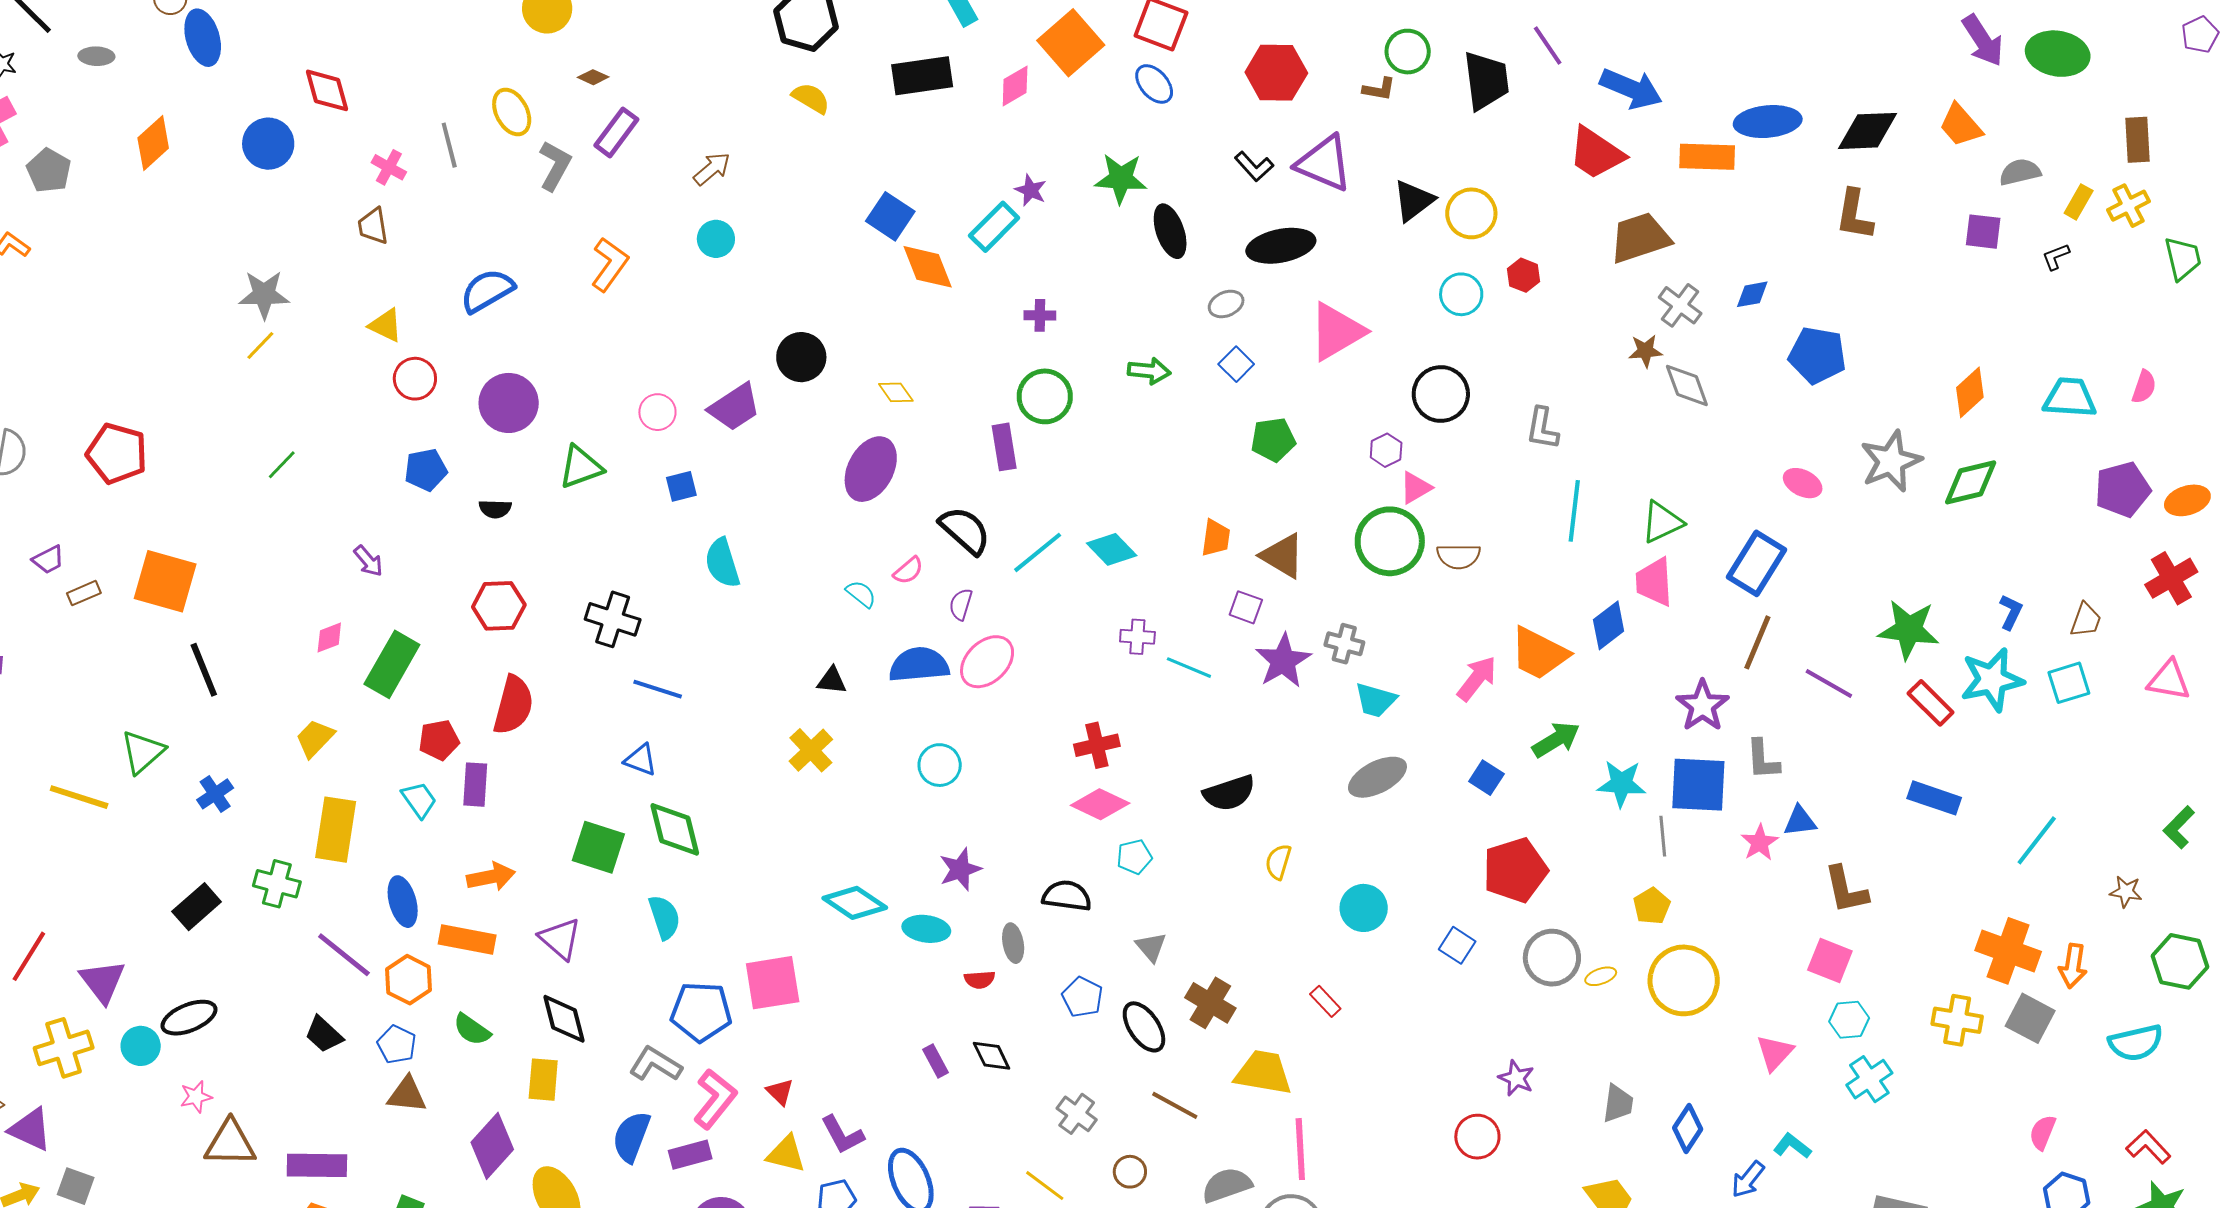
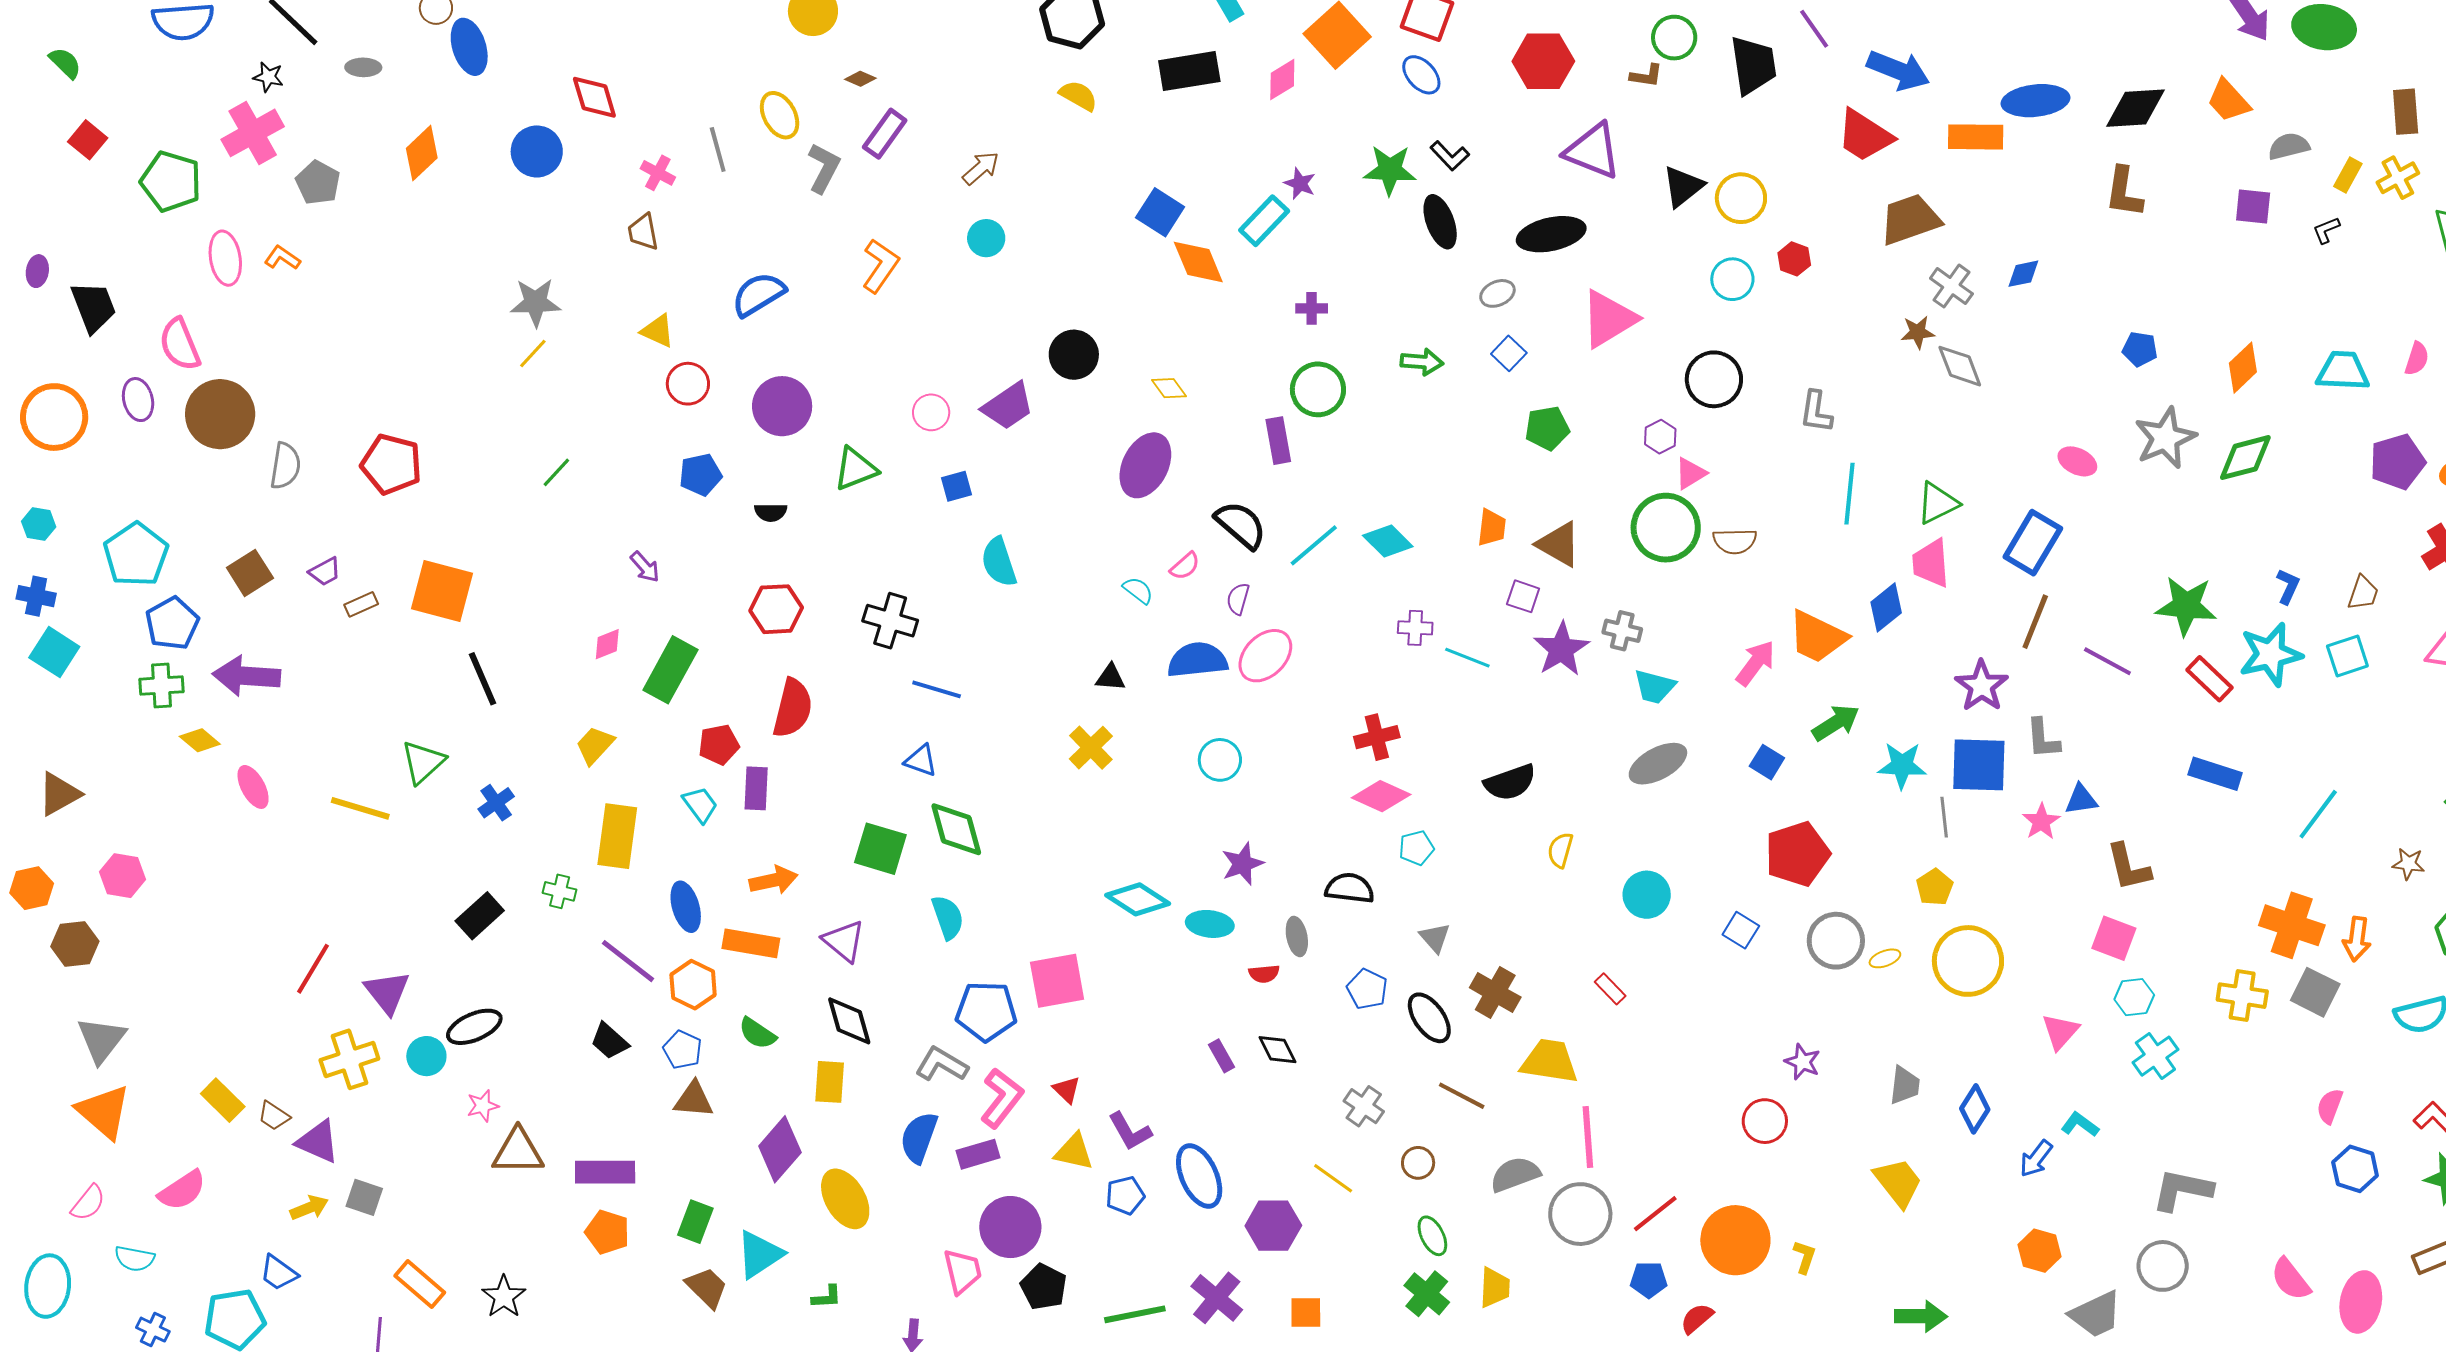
black L-shape: (1254, 166) -> (1450, 156), moved
blue pentagon: (1817, 355) -> (2140, 349), moved, size x0.6
green cross: (277, 884) -> (560, 891), size x0.7

